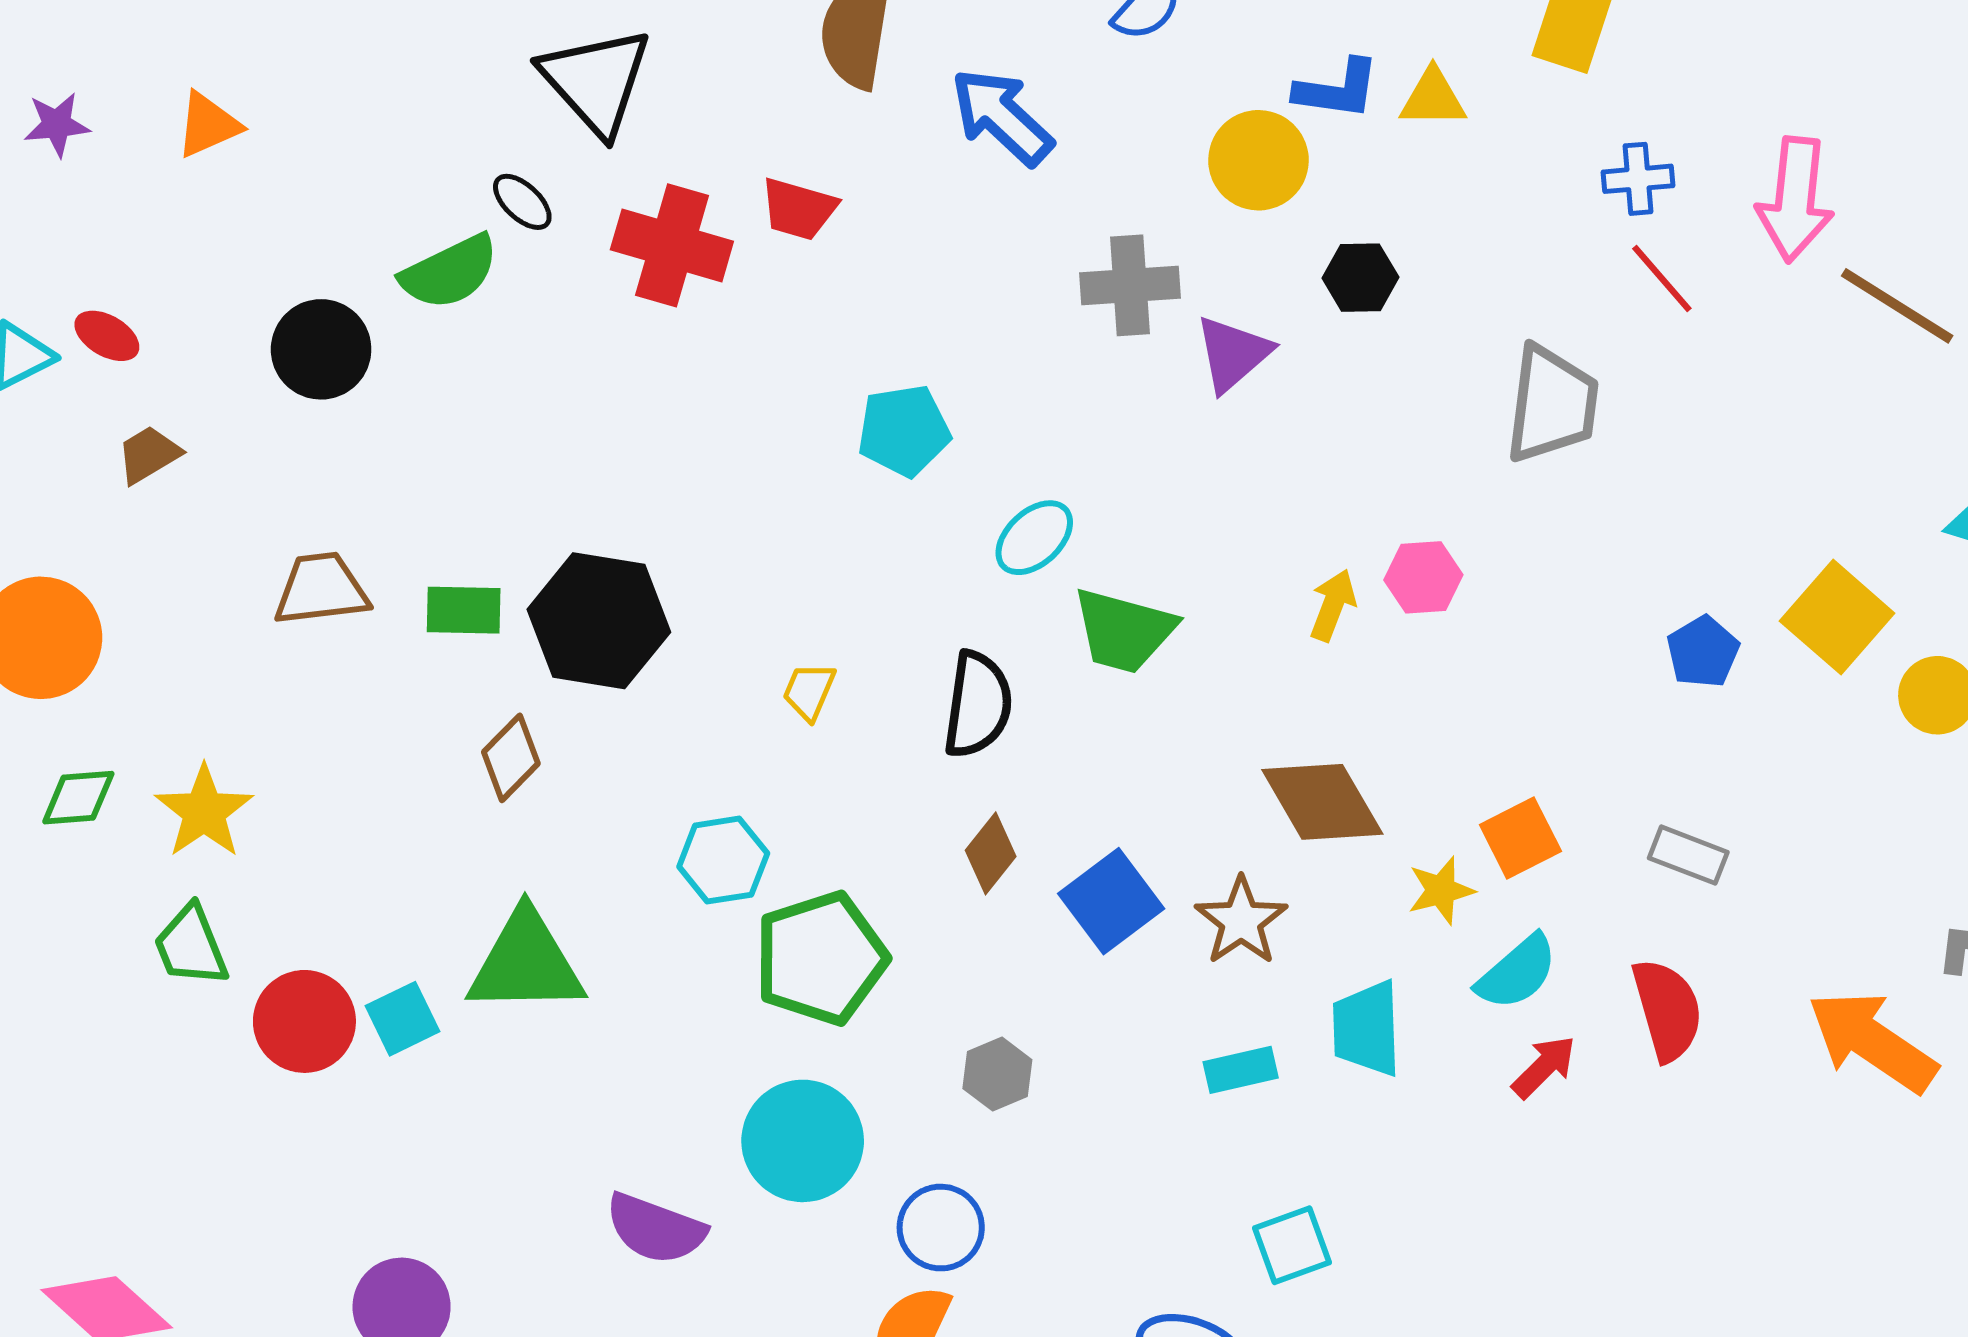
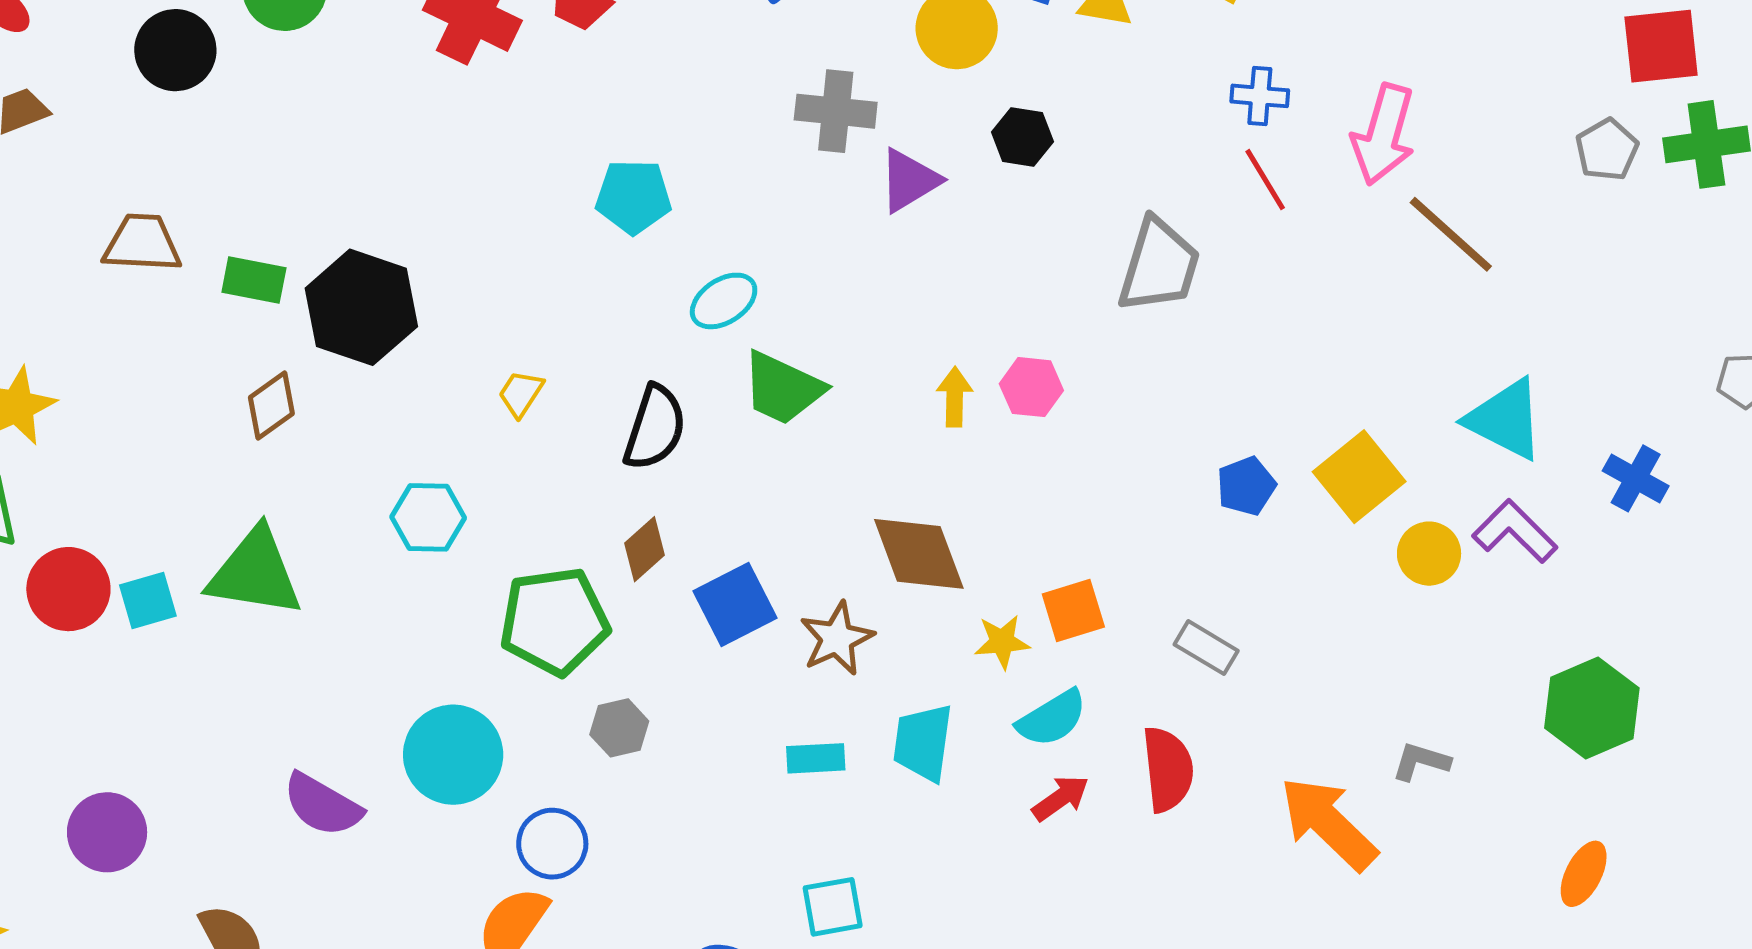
yellow arrow: (1333, 605) -> (955, 397), turned -30
green pentagon: (821, 958) -> (554, 621), moved

